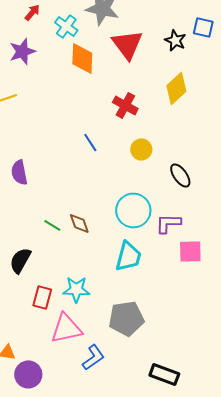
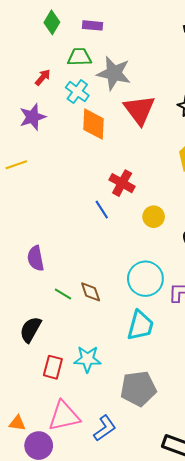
red cross: (125, 105) -> (122, 183), moved
purple semicircle: (19, 172) -> (36, 258), moved
pink triangle: (66, 328) -> (64, 416), moved

